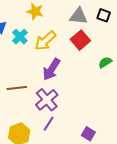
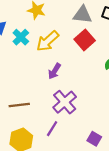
purple arrow: (51, 69) -> (54, 71), size x0.7
brown line: (17, 88) -> (19, 105), moved
purple cross: (47, 100) -> (65, 102), moved

